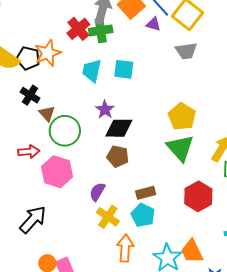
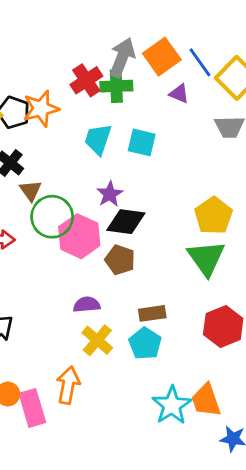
purple triangle: (153, 24) -> (179, 94), moved
pink hexagon: (57, 172) -> (79, 236), moved
purple semicircle: (97, 192) -> (87, 305), turned 48
orange arrow: (125, 248) -> (68, 385), moved

